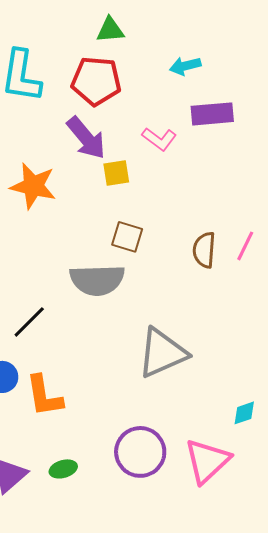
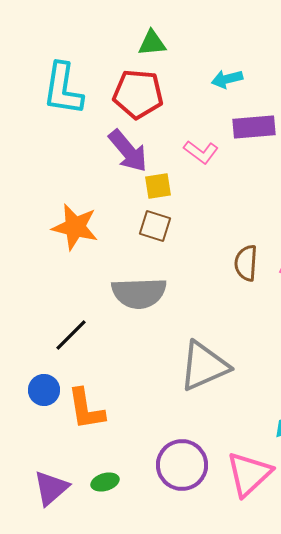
orange star: (33, 186) -> (75, 227), moved
brown square: (127, 237) -> (155, 226), moved

